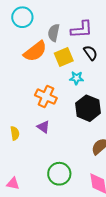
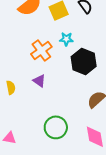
cyan star: (77, 78) -> (66, 39), moved
orange cross: (46, 97) -> (41, 50), turned 30

